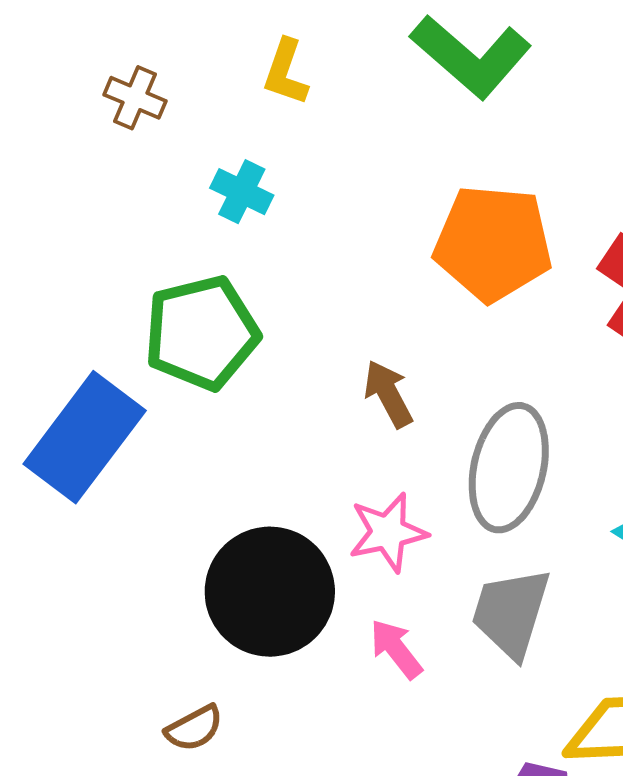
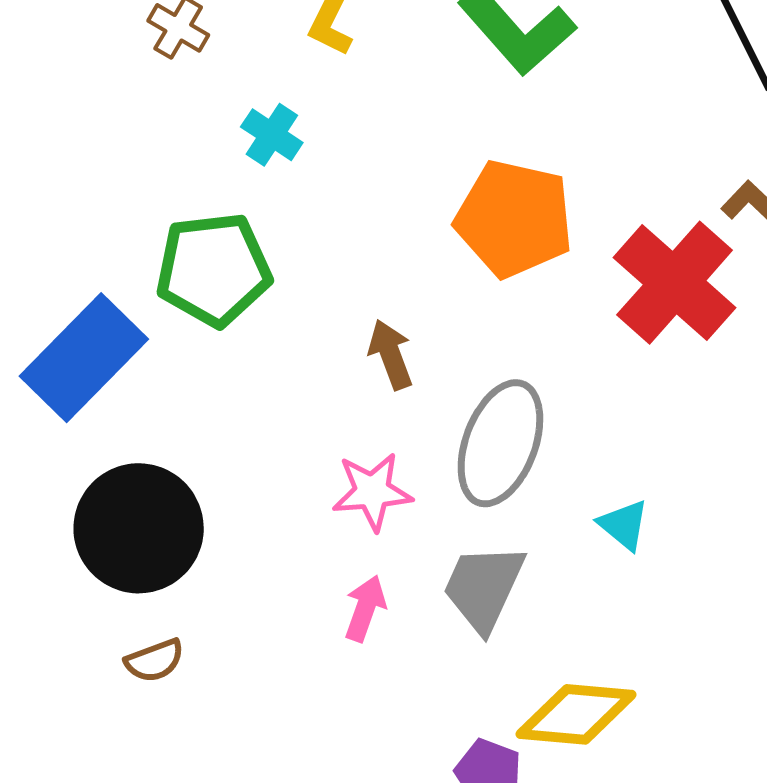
black circle: (270, 592) -> (139, 528), moved
pink arrow: (396, 649) -> (365, 608), turned 50

